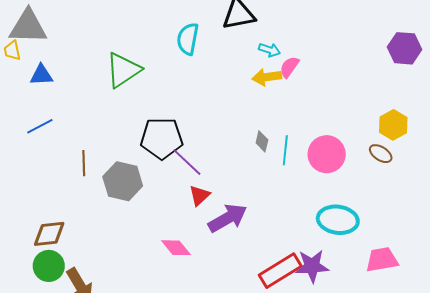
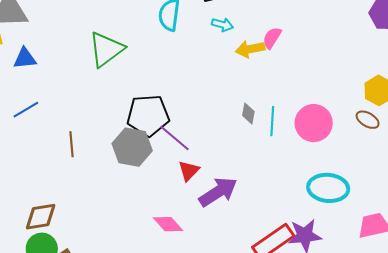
cyan arrow: (269, 50) -> (222, 25), moved
gray hexagon: (123, 181) -> (132, 147), moved

